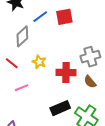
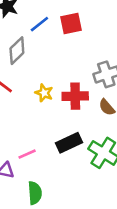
yellow star: (39, 62) -> (44, 93), moved
pink line: (22, 88) -> (27, 154), moved

